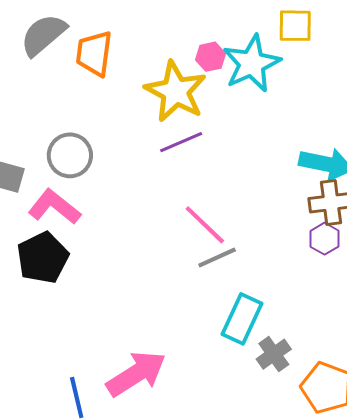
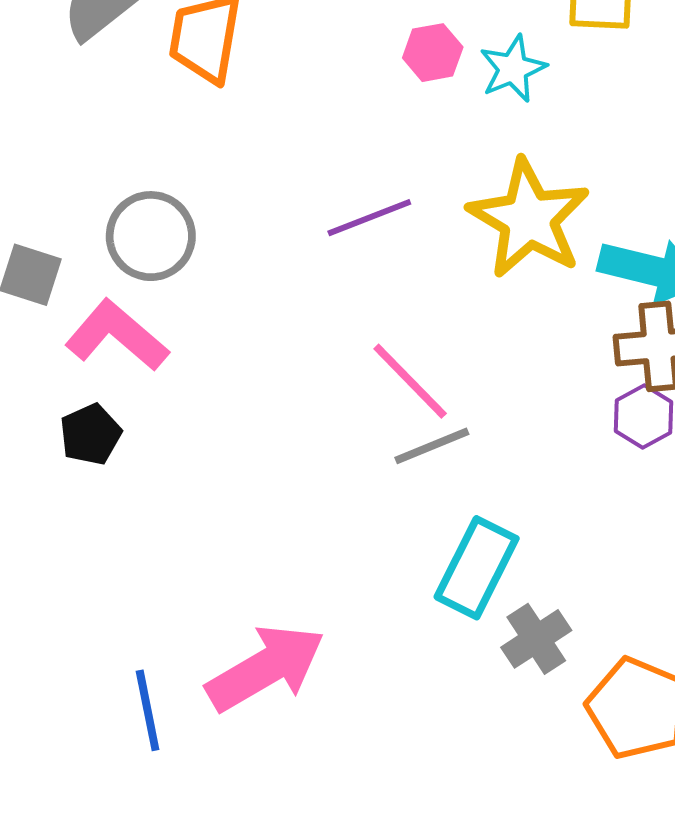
cyan star: (252, 64) -> (513, 69), size x0.6
yellow star: (176, 91) -> (529, 219), moved
black pentagon: (43, 258) -> (90, 434), size x0.6

